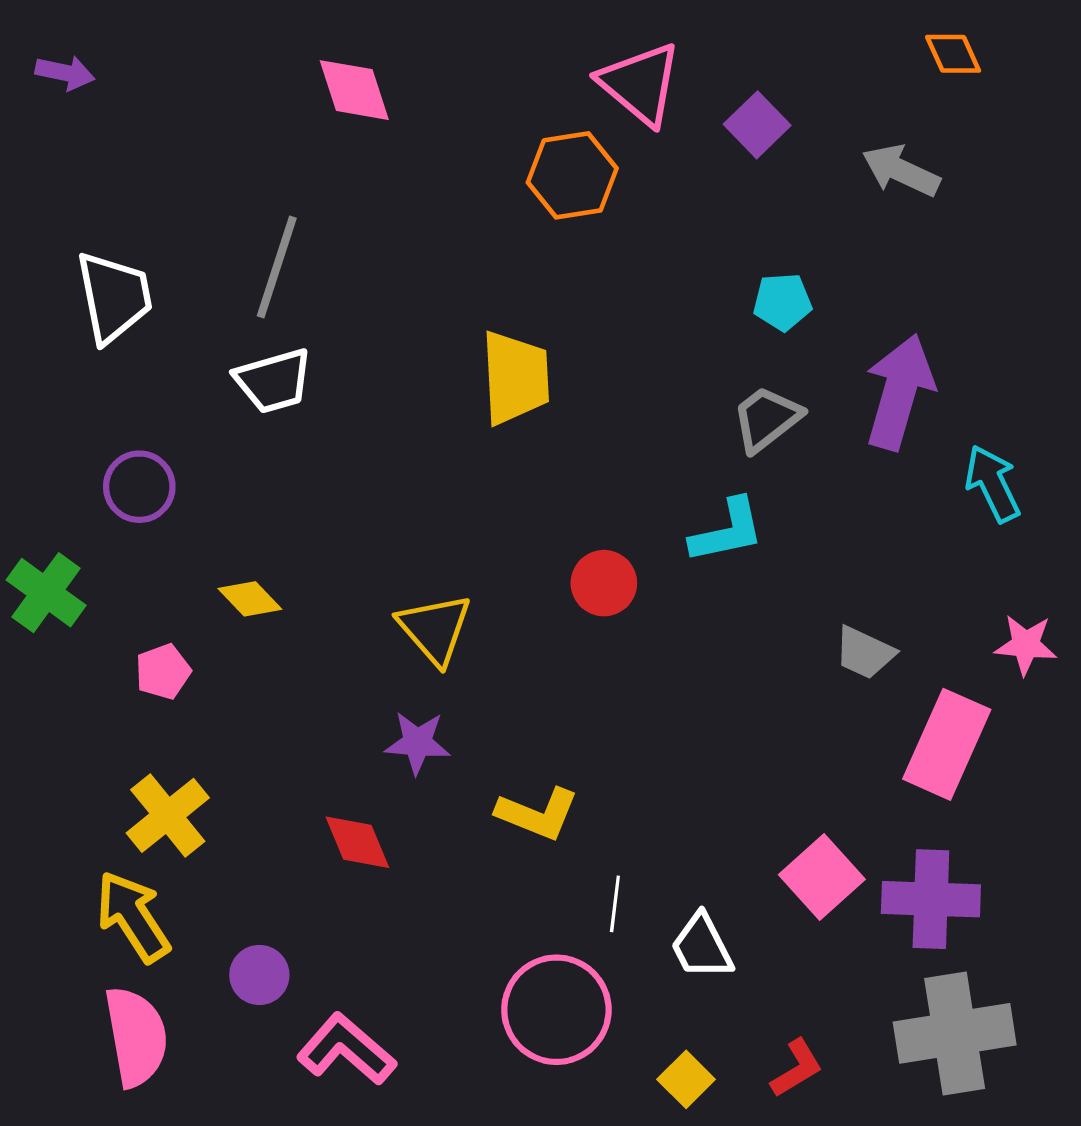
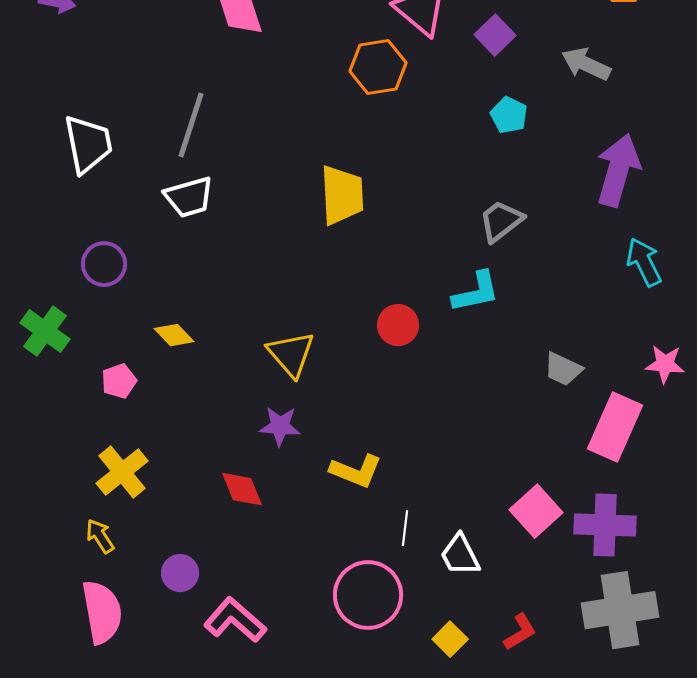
cyan pentagon: (782, 302) -> (509, 115), moved, turned 30
purple arrow: (899, 392) -> (618, 170), moved
yellow arrow: (133, 917) -> (100, 536), size x0.6

